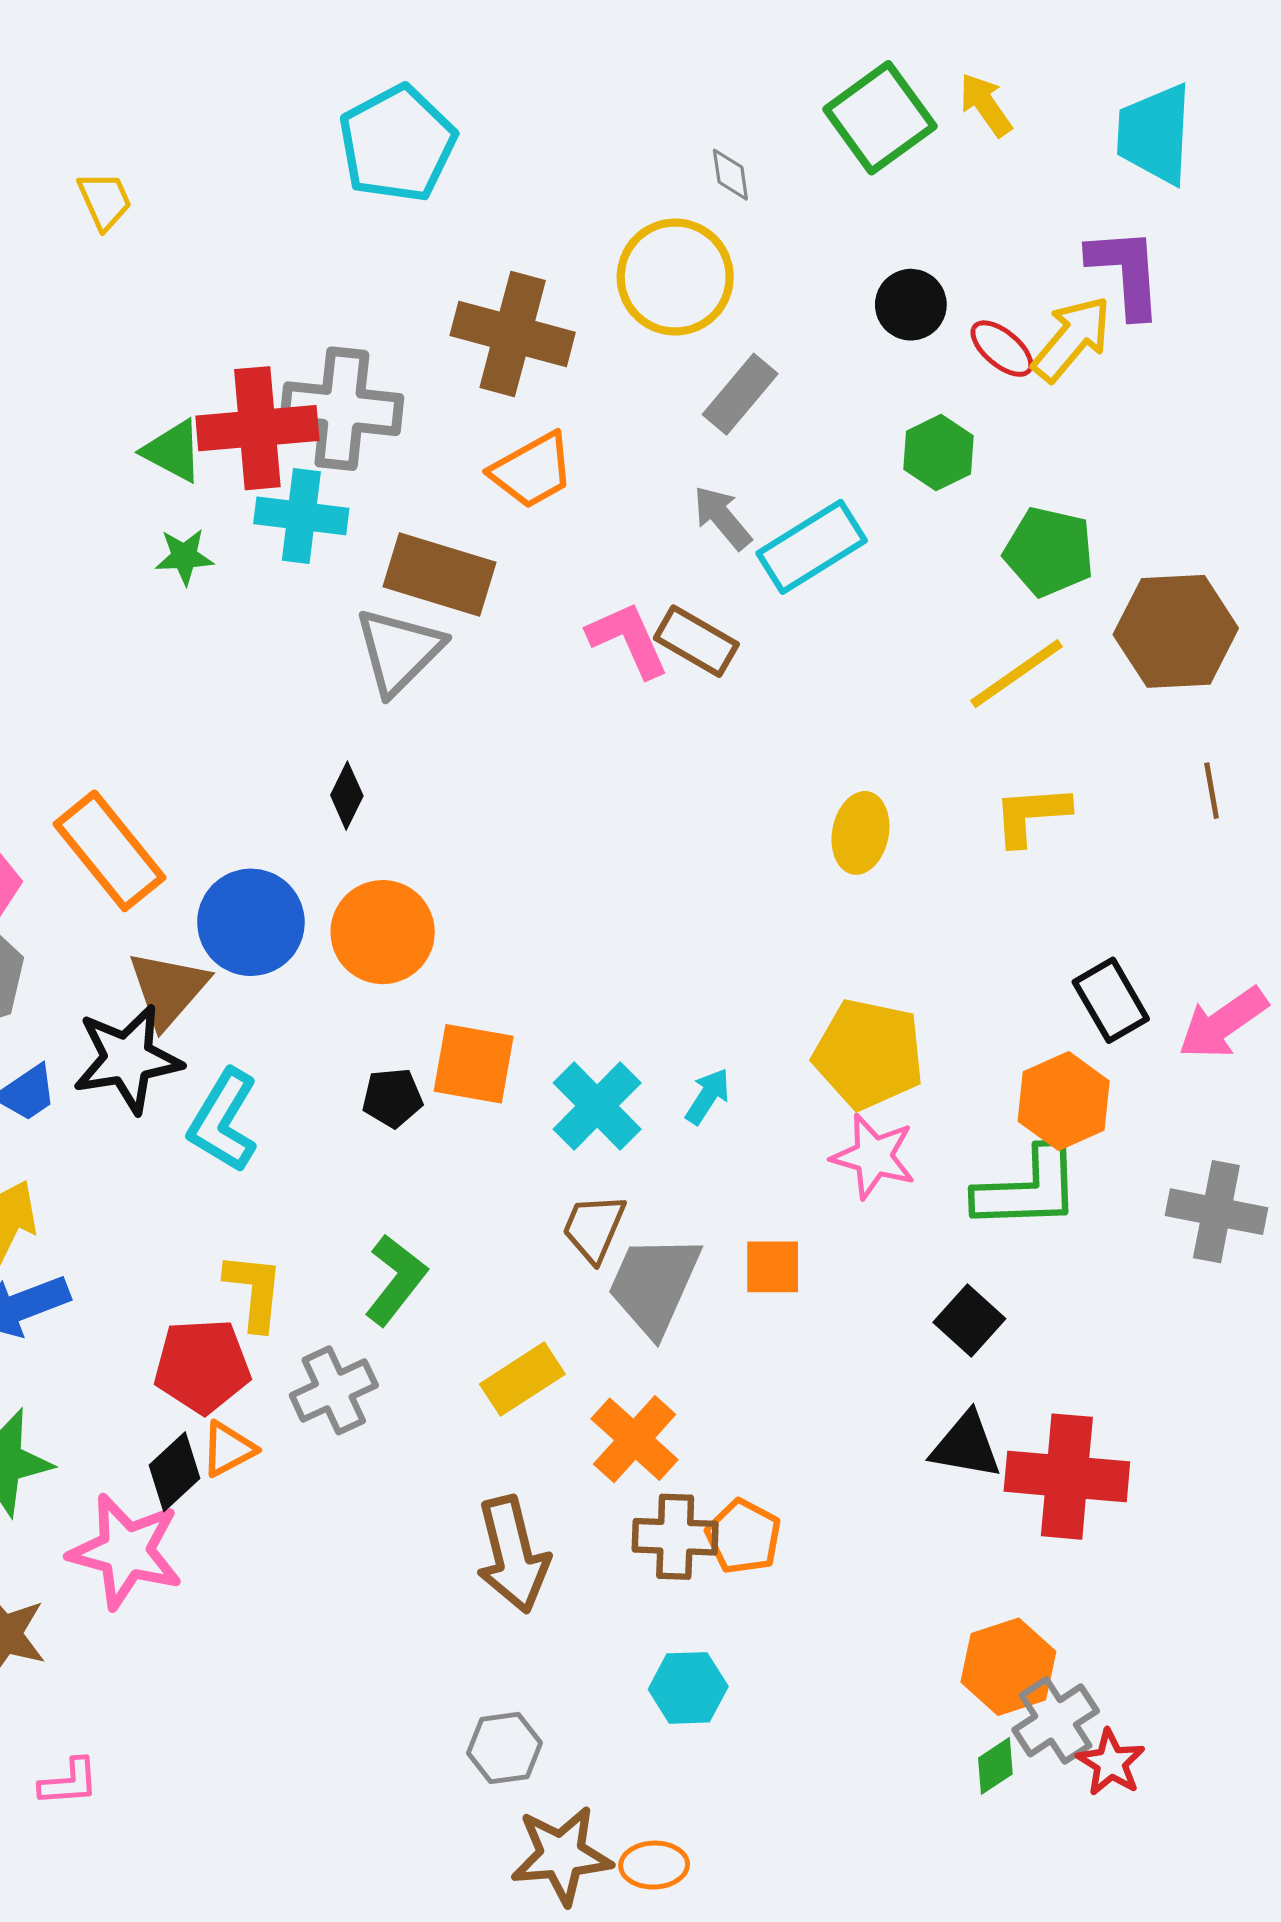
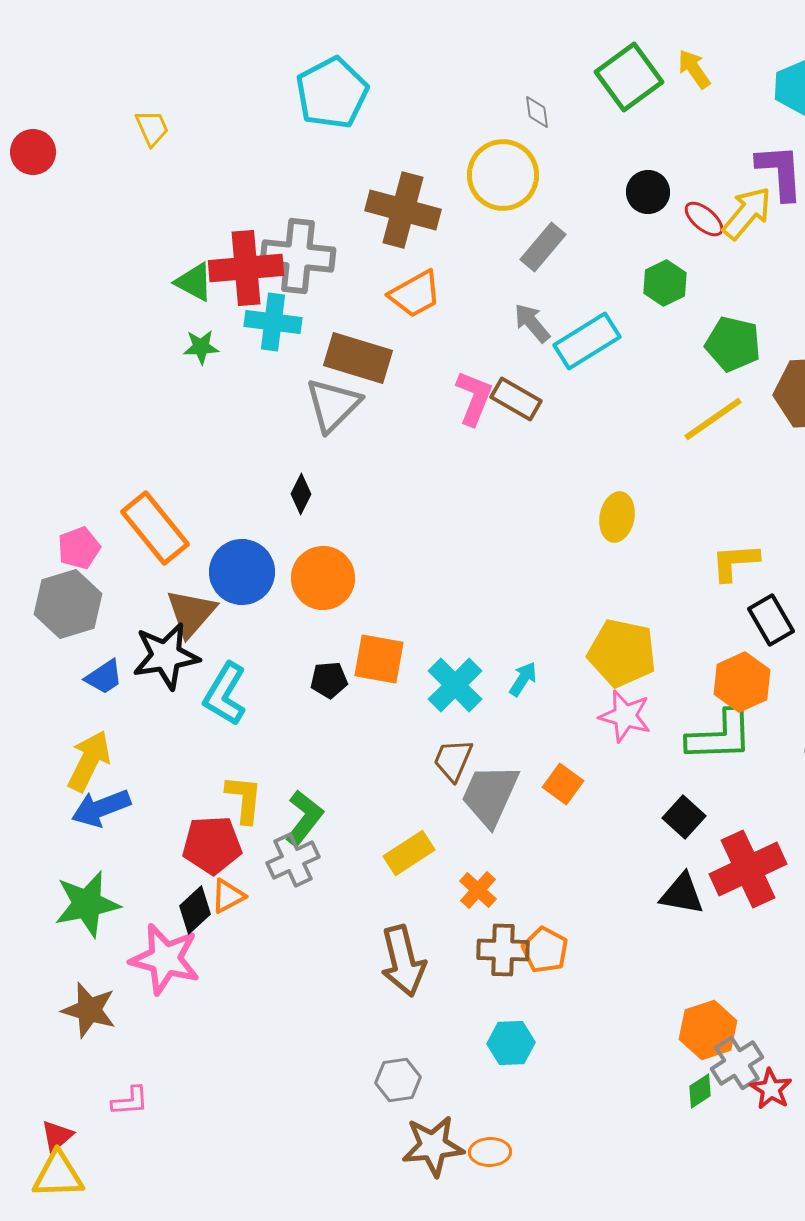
pink L-shape: (628, 639) -> (474, 398), turned 46
yellow L-shape: (1031, 815) -> (735, 562), moved
orange square: (773, 1267) -> (563, 784), turned 36
green L-shape: (396, 1280) -> (304, 818), moved
orange cross: (635, 1439) -> (478, 890), size x0.7
red cross: (1067, 1477) -> (748, 869), moved, turned -30

